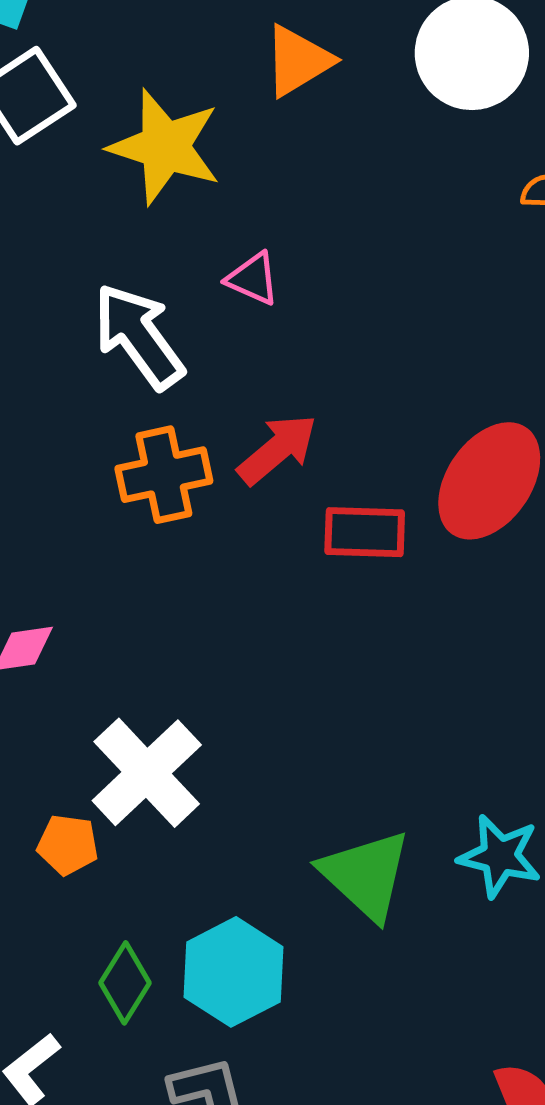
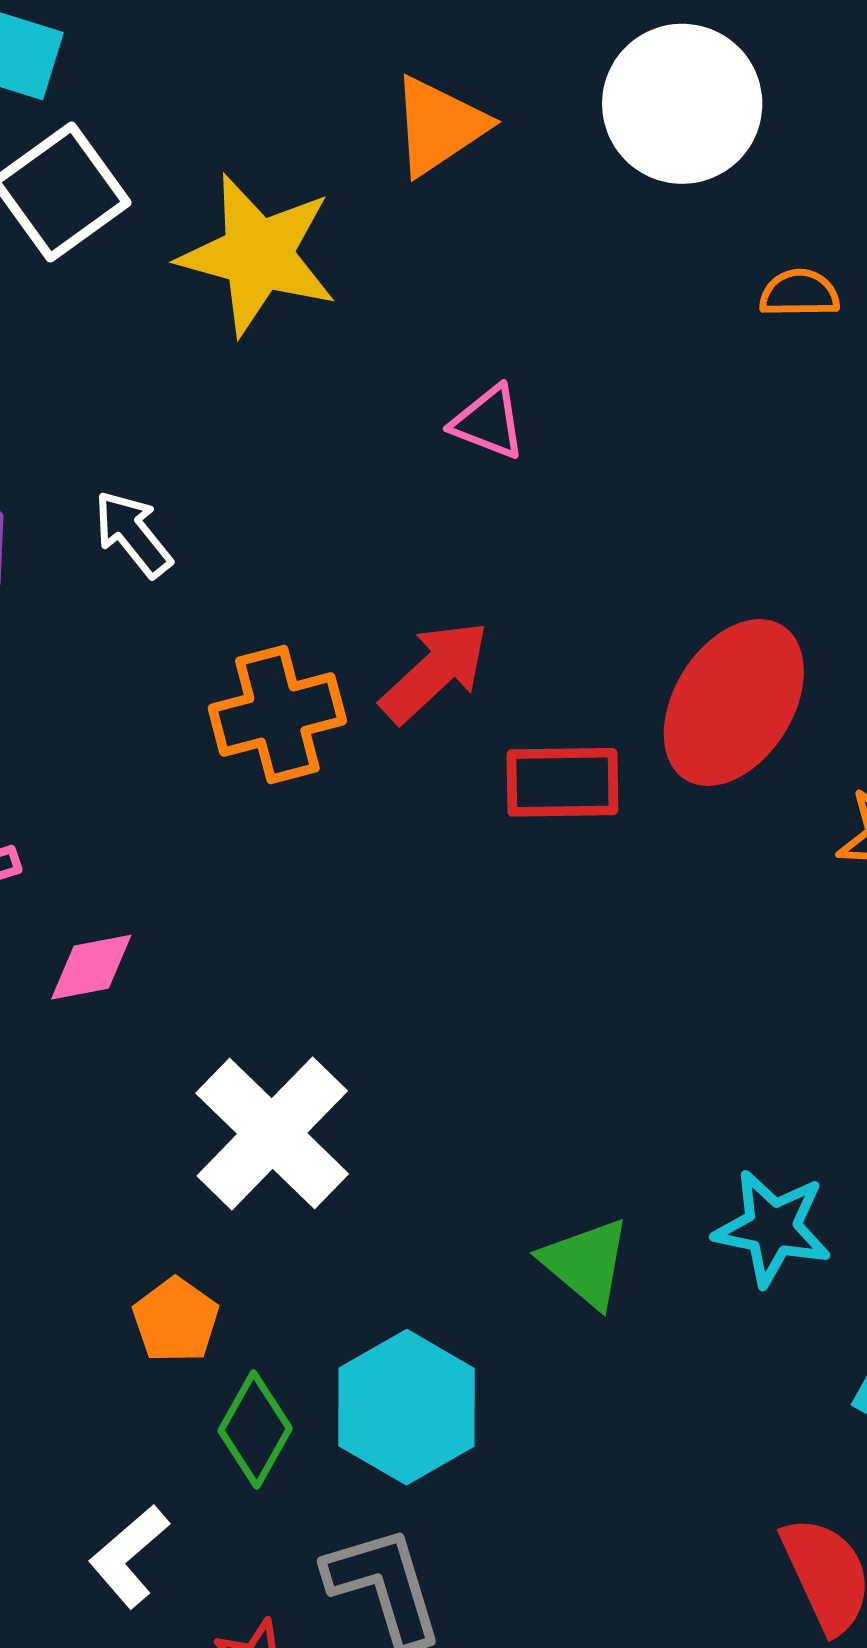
pink triangle: (253, 279) -> (488, 422), moved
white arrow: (139, 336) -> (133, 534), moved, size x0.6
orange pentagon: (68, 845) -> (176, 1320), moved, turned 30
green triangle: (366, 875) -> (586, 1263), size x0.7

